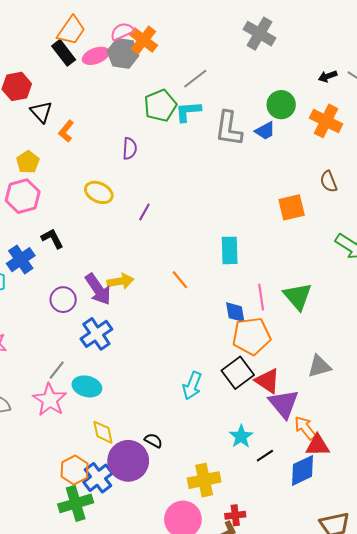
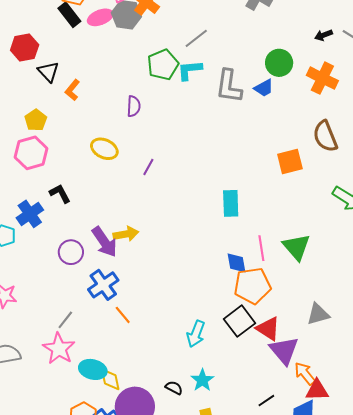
brown semicircle: (329, 182) -> (325, 136), size x1.5
orange line: (180, 280) -> (123, 315), moved
cyan ellipse: (87, 386) -> (93, 369), moved
cyan star: (241, 436) -> (202, 380), moved
black semicircle: (153, 440) -> (174, 388), moved

